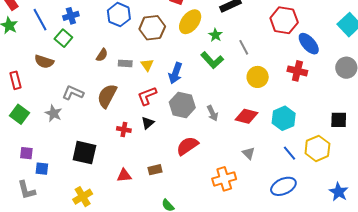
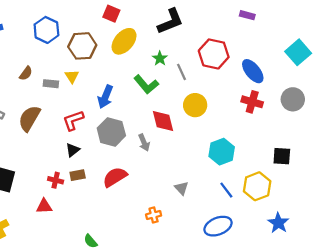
red hexagon: (284, 20) -> (214, 54), moved
green star: (215, 35) -> (160, 58), moved
yellow triangle: (147, 65) -> (72, 76), moved
red cross: (297, 71) -> (252, 102), moved
red diamond: (247, 116) -> (163, 121), moved, turned 60
red cross: (124, 130) -> (56, 180), moved
brown rectangle: (155, 170) -> (78, 175), moved
orange cross: (224, 179) -> (154, 215), size x0.6
blue star: (339, 192) -> (278, 223), moved

